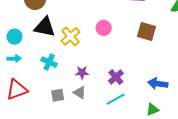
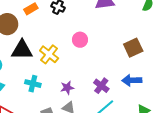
brown square: (147, 31) -> (133, 48), moved, turned -30
blue arrow: (158, 84) -> (132, 80), moved

